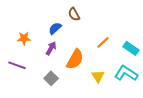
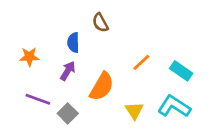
blue semicircle: (55, 28) -> (73, 43), turned -48
purple line: (17, 65) -> (38, 99), moved

